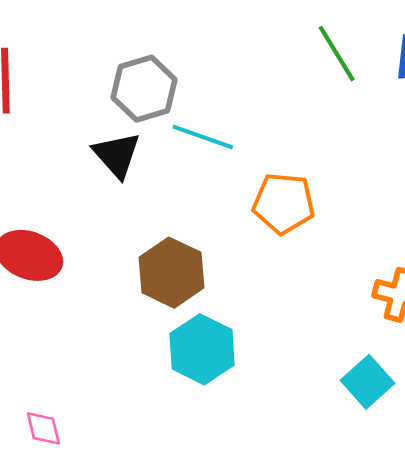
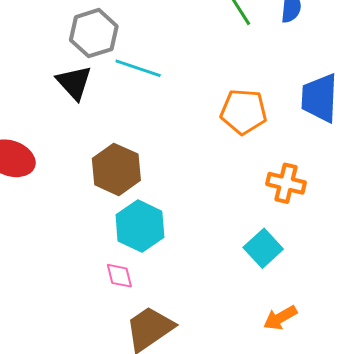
orange pentagon: (284, 203) -> (244, 112), moved
pink diamond: (43, 428) -> (119, 276), moved

